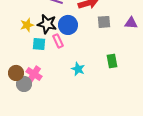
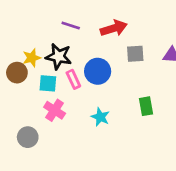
blue circle: (68, 25) -> (98, 71), moved
brown circle: (16, 73) -> (17, 73), moved
pink cross: (34, 74) -> (55, 110), moved

